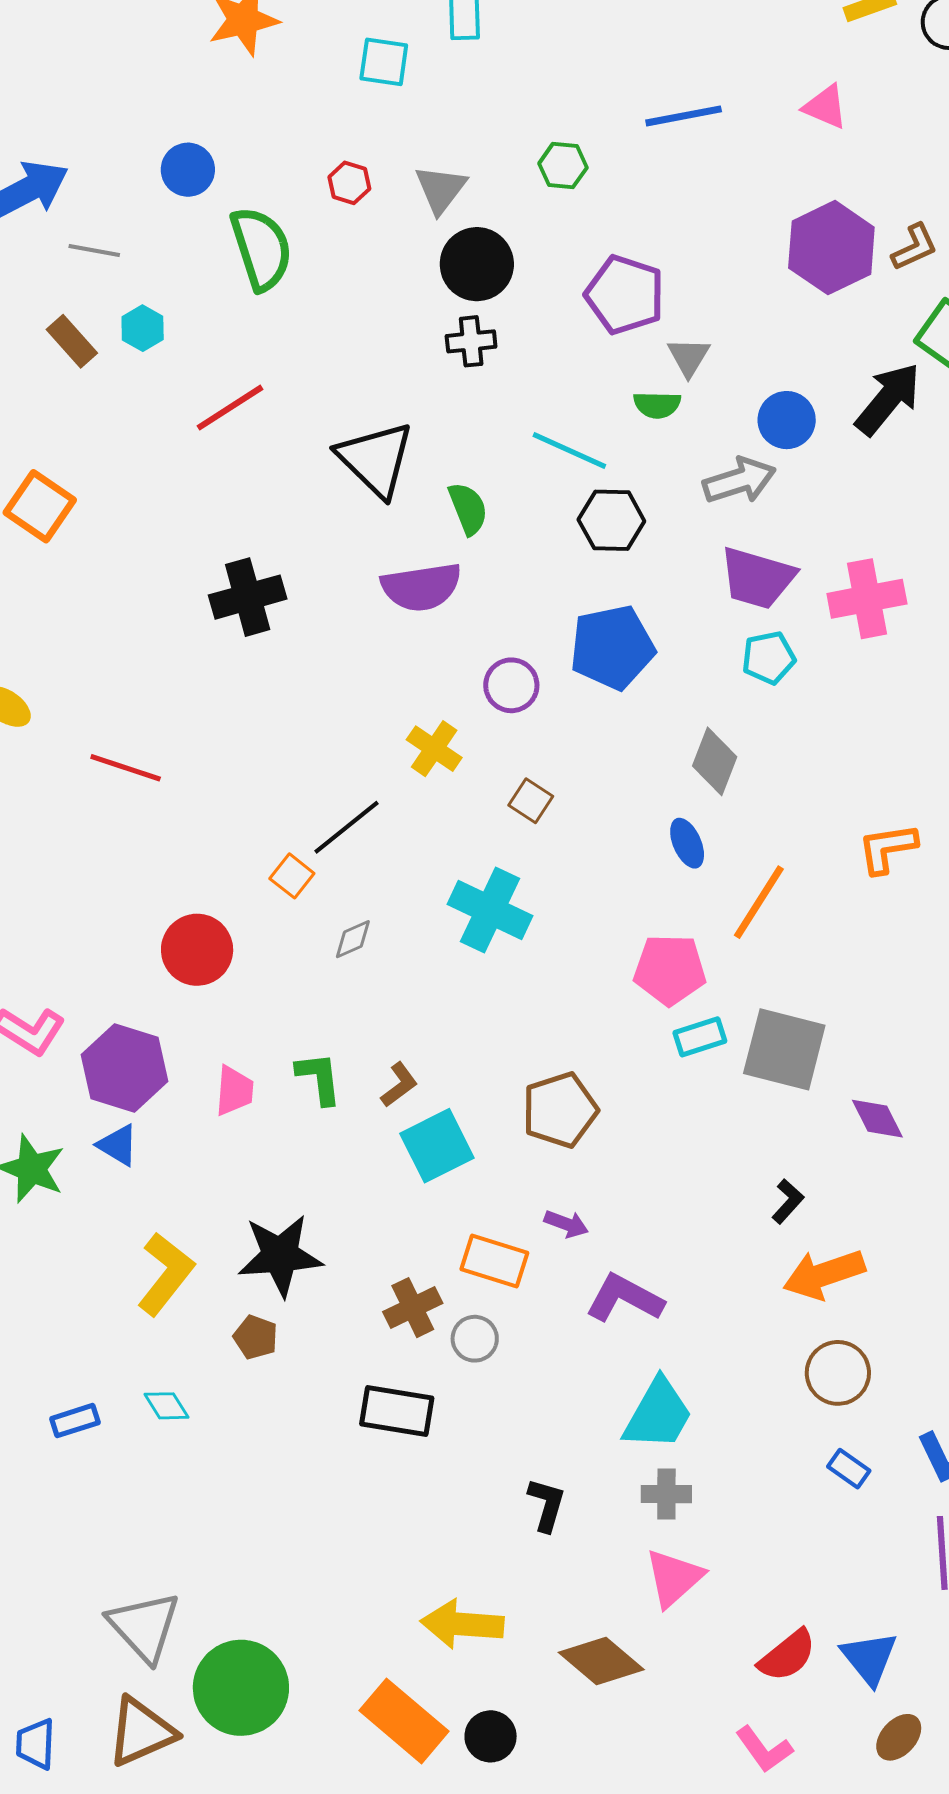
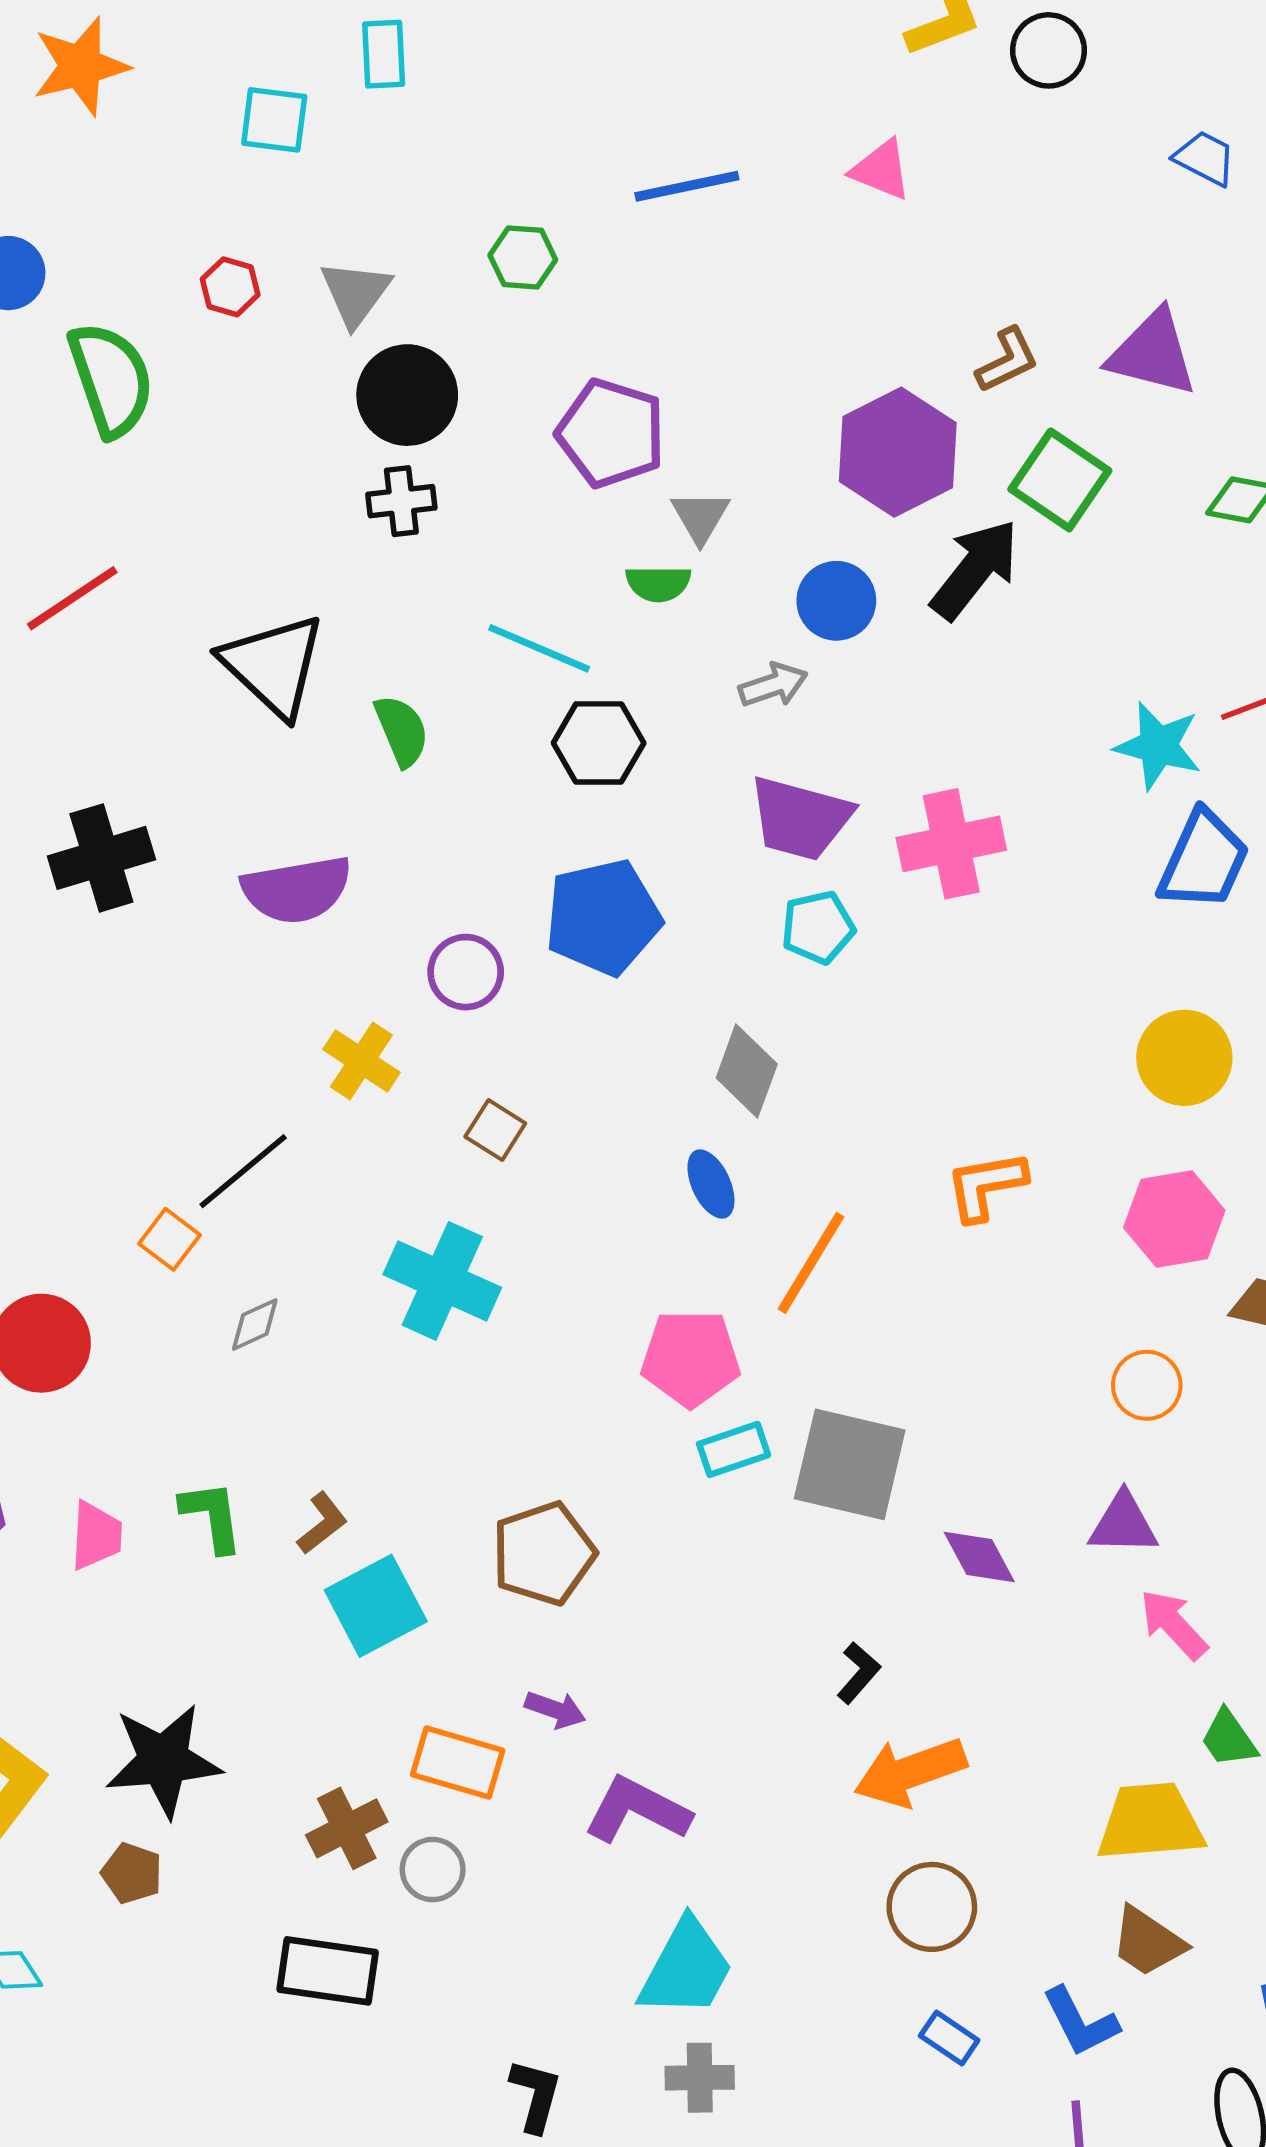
purple hexagon: (831, 248) -> (898, 452), moved
gray arrow: (739, 480) -> (773, 685), size x0.7
purple semicircle: (421, 587) -> (297, 890), moved

